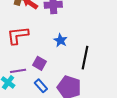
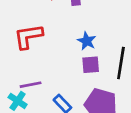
purple square: (40, 63) -> (91, 65), moved, turned -32

